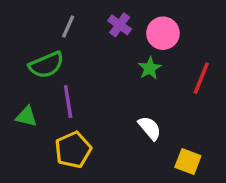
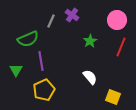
gray line: (68, 27) -> (51, 21), moved
pink circle: (163, 33) -> (117, 20), moved
green triangle: (26, 116) -> (16, 70), turned 48

